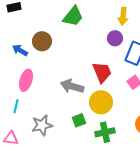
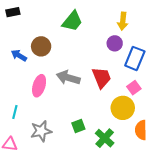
pink ellipse: (26, 80) -> (39, 86), moved
gray arrow: (72, 86) -> (68, 78), moved
yellow circle: (101, 102) -> (123, 108), moved
green cross: (105, 132) -> (105, 138), turned -36

